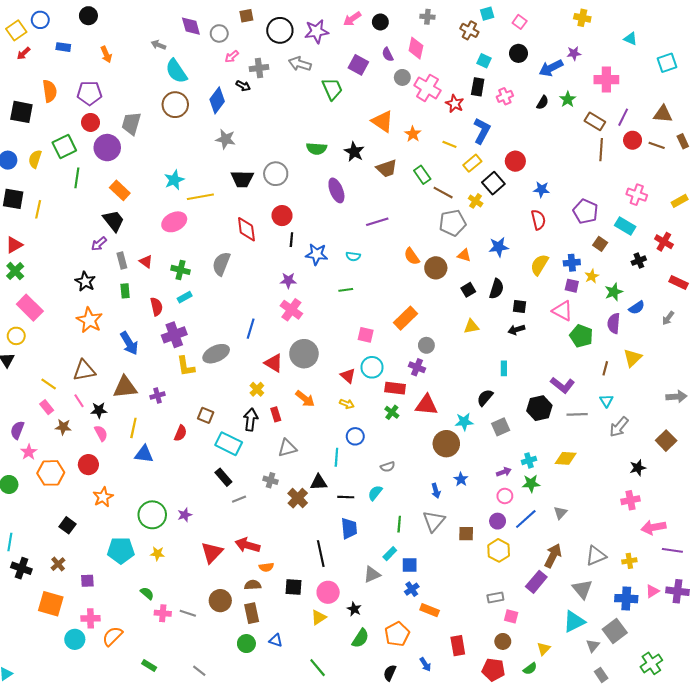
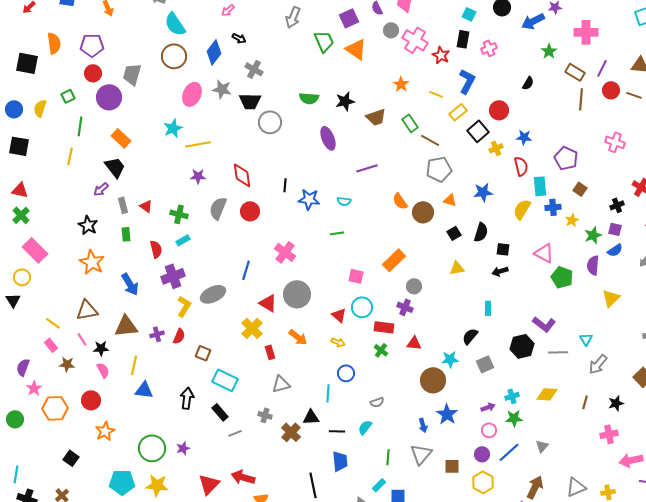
gray arrow: (300, 64) -> (293, 17), turned -85
purple square: (358, 65) -> (349, 18), turned 36
gray cross: (259, 68) -> (254, 69), moved, turned 36
black semicircle: (543, 103) -> (528, 83), moved
orange triangle: (382, 121) -> (356, 49), moved
green square: (64, 146) -> (68, 96), size x0.6
black star: (354, 152) -> (345, 101), turned 30
black trapezoid: (242, 179) -> (250, 101), moved
yellow cross: (476, 201) -> (496, 148), moved, turned 32
yellow line: (38, 209) -> (70, 156), moved
red circle: (282, 216) -> (250, 211), moved
pink ellipse: (174, 222) -> (192, 94), moved, turned -40
cyan rectangle: (625, 226) -> (540, 186), moved, turned 54
red triangle: (14, 245) -> (20, 190), turned 42
purple star: (288, 280) -> (198, 176), moved
purple square: (572, 286) -> (615, 229), moved
yellow L-shape: (186, 366) -> (184, 306), turned -140
brown line: (605, 368) -> (585, 402), moved
yellow cross: (257, 389) -> (252, 328), size x1.5
red triangle: (426, 405) -> (414, 343), size x0.7
black arrow: (251, 420) -> (187, 398), moved
red semicircle: (180, 433) -> (179, 336), moved
blue star: (461, 479) -> (447, 414), size x1.5
yellow star: (157, 554) -> (157, 485), size x1.6

